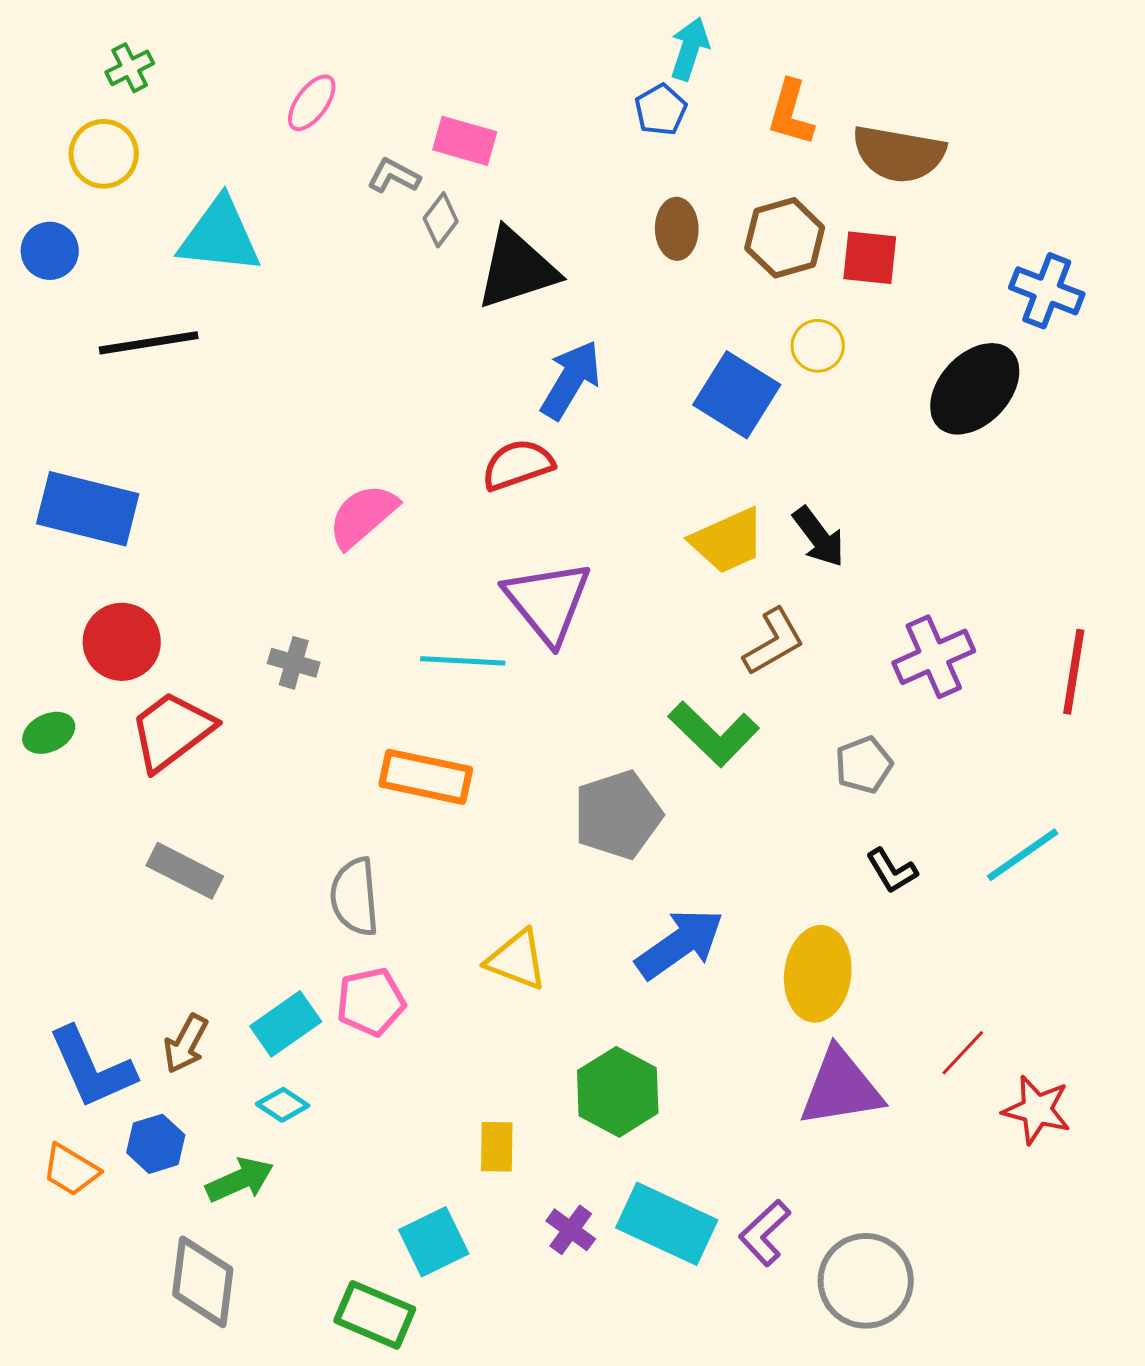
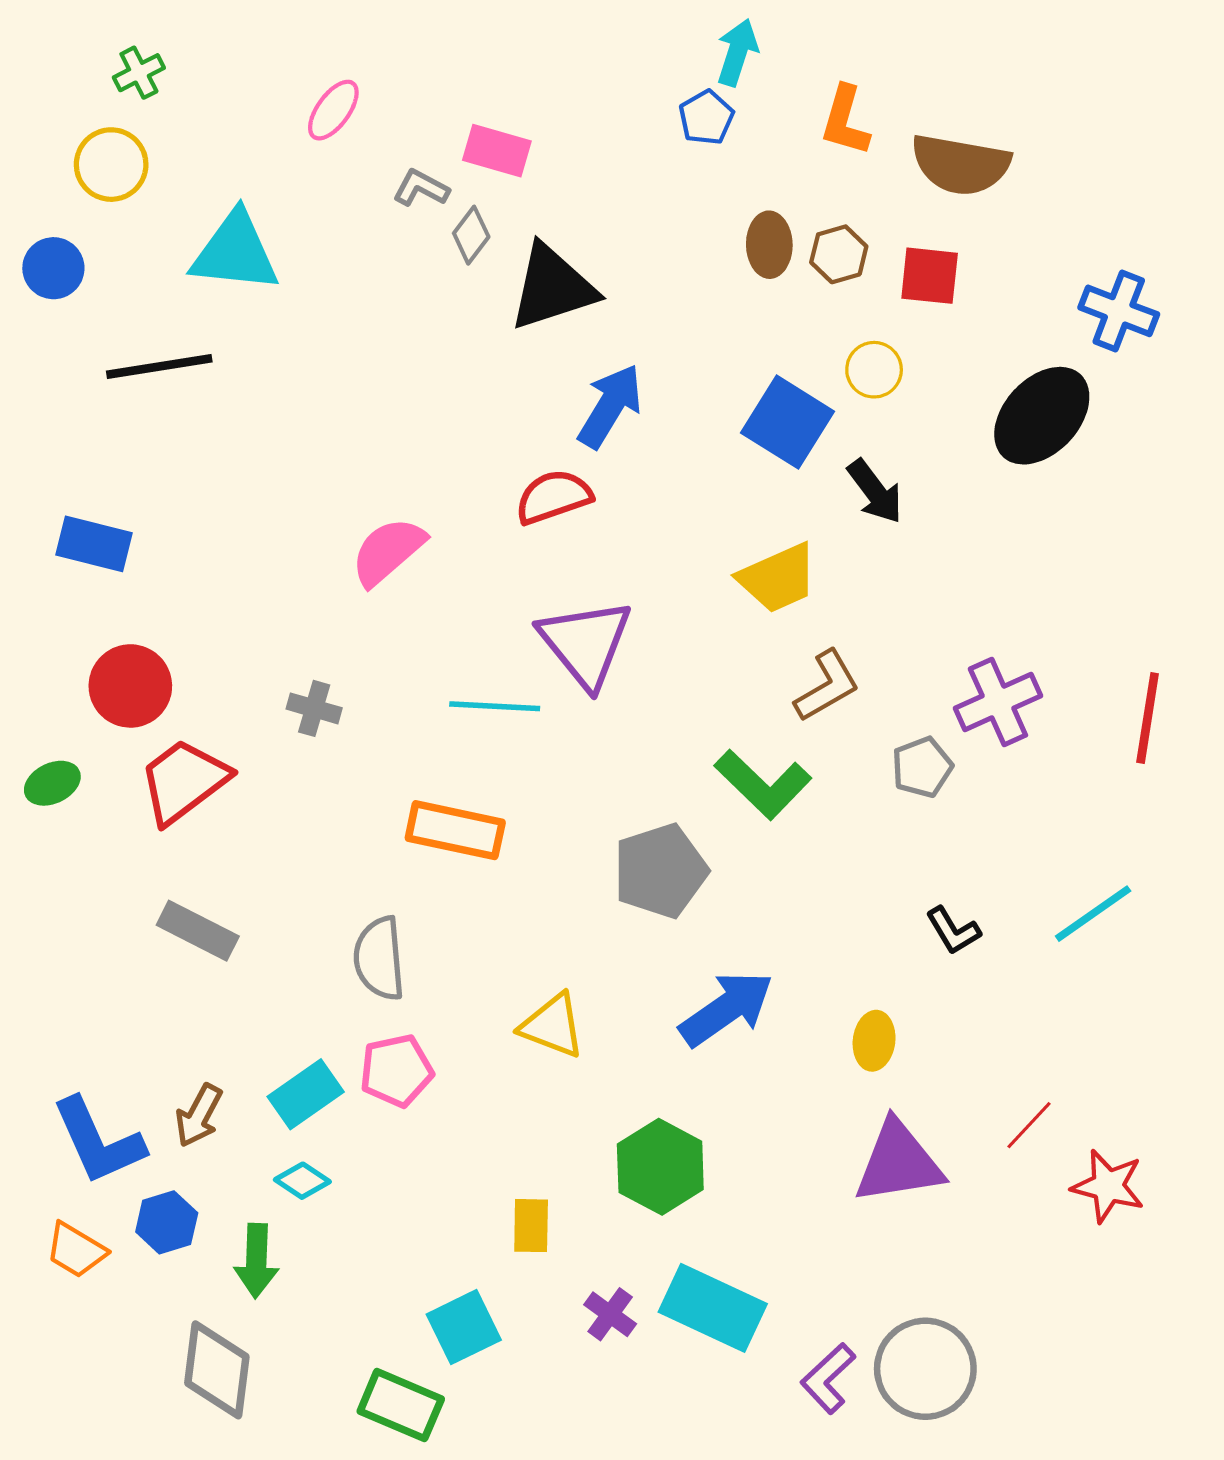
brown ellipse: (677, 229) -> (769, 245), moved
brown hexagon: (785, 238) -> (839, 254), size x0.7
blue rectangle: (88, 509) -> (94, 544), size x0.7
black arrow: (819, 537) -> (875, 492), moved
gray pentagon: (864, 765) -> (922, 767), moved
yellow ellipse: (818, 974) -> (874, 1041), size x0.6
green arrow: (240, 1180) -> (256, 1261), turned 116
purple L-shape: (765, 1233) -> (828, 1378), moved

